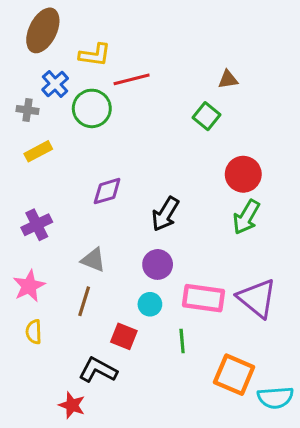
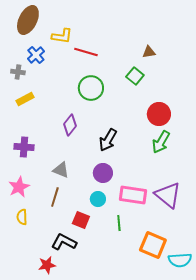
red line: (132, 79) -> (86, 52), turned 30
green circle: (92, 108) -> (91, 88), moved
purple diamond: (107, 191) -> (70, 125), turned -35
purple cross: (37, 225) -> (24, 147), turned 30
red star: (72, 405) -> (47, 265), turned -30

